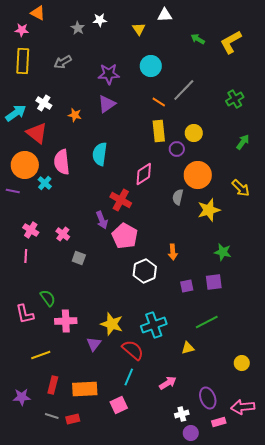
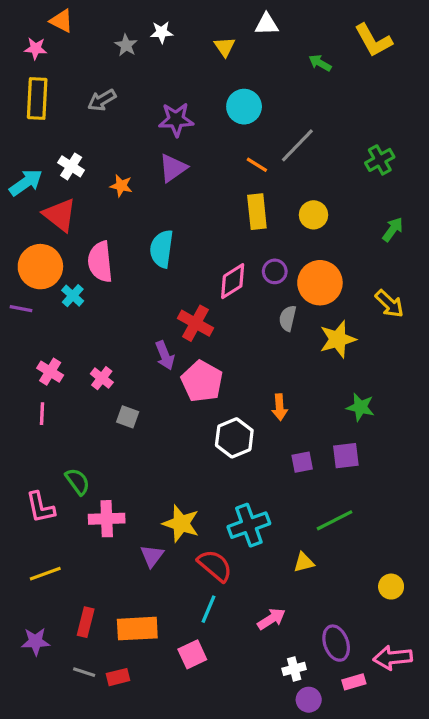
yellow L-shape: (231, 42) -> (373, 40), moved, turned -90
purple circle: (177, 149) -> (275, 271), moved
yellow line: (41, 355) -> (45, 574), moved

